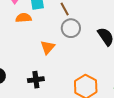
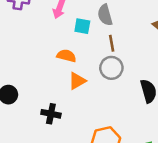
orange semicircle: (24, 18) -> (66, 56), moved

